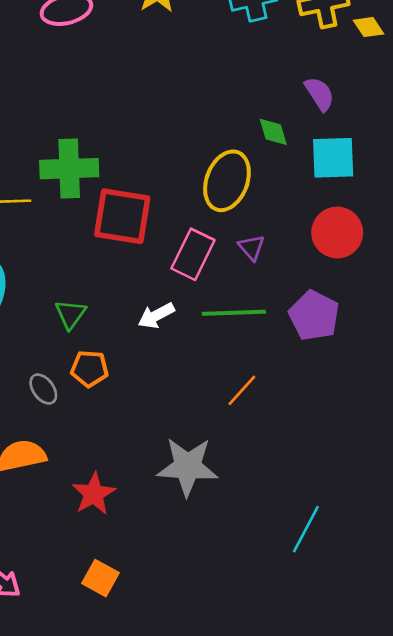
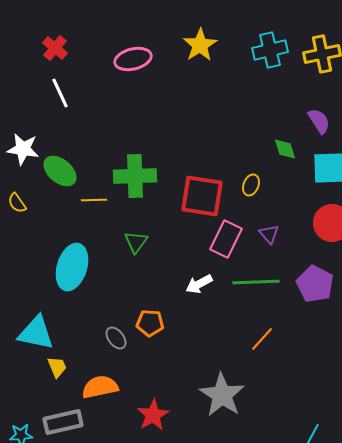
yellow ellipse: (227, 181) -> (251, 185), size x0.5
red square: (122, 216) -> (202, 196), moved
green triangle: (71, 314) -> (136, 242), moved
gray star: (188, 467) -> (222, 395), turned 30

